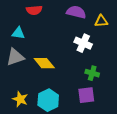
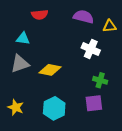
yellow diamond: (44, 63) -> (50, 70), turned -40
yellow star: (20, 99) -> (16, 107), moved

